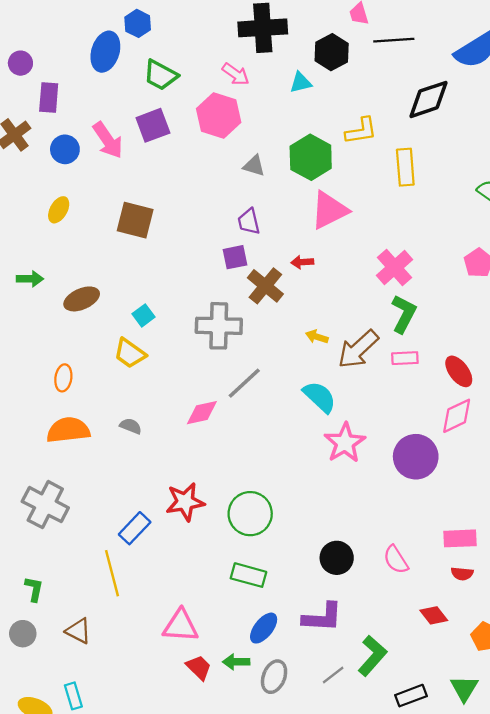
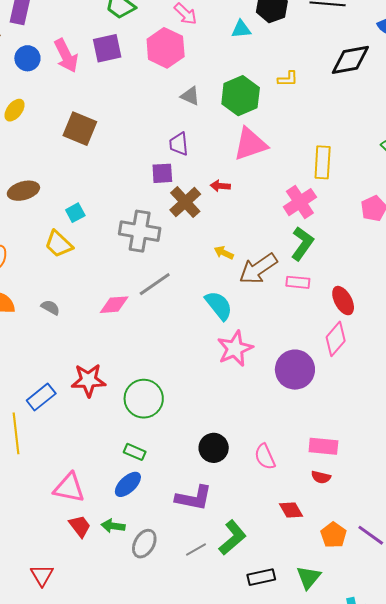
yellow L-shape: (361, 131) -> (288, 79), size x0.7
yellow rectangle: (405, 167) -> (323, 162), moved
pink diamond: (457, 416) -> (336, 339), turned -32
green rectangle: (248, 575) -> (135, 452), size x0.7
blue ellipse: (264, 628) -> (128, 484), moved

